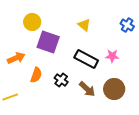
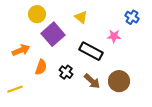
yellow triangle: (84, 25) -> (81, 17), moved
purple square: (48, 42) -> (53, 34), turned 30
pink star: (112, 56) -> (114, 36), moved

